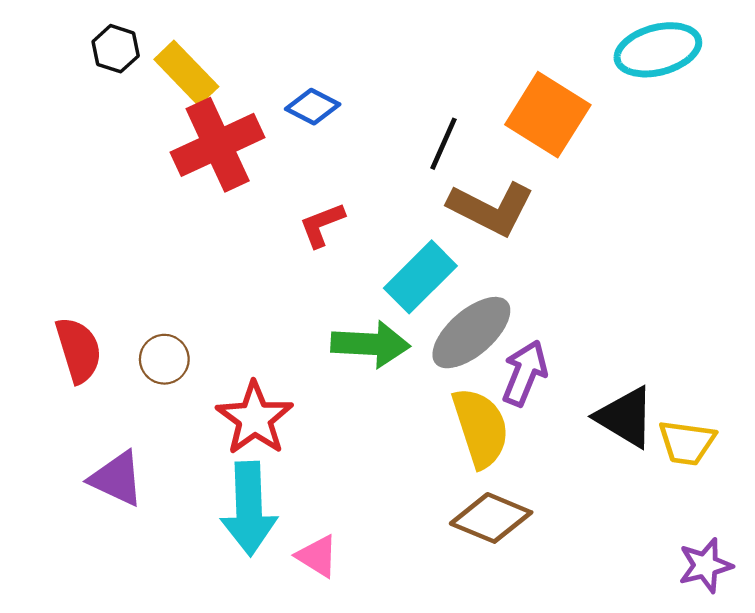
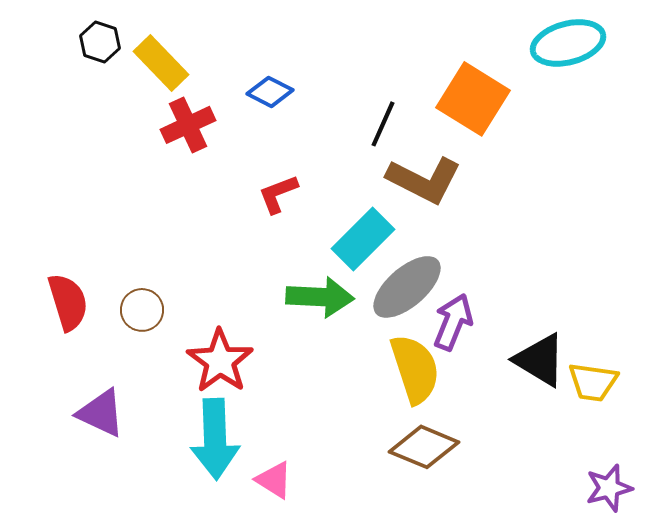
red cross: (218, 145) -> (188, 125), size x0.7

